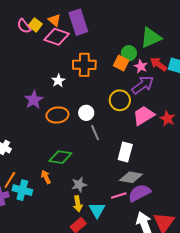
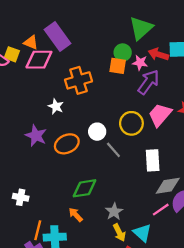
yellow circle: (120, 100) -> (131, 123), moved

